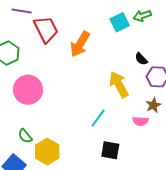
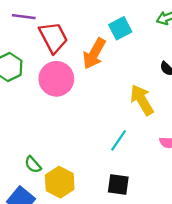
cyan square: (120, 22) -> (120, 28), moved
pink circle: (28, 90) -> (56, 79), moved
black square: (110, 150) -> (118, 184), moved

